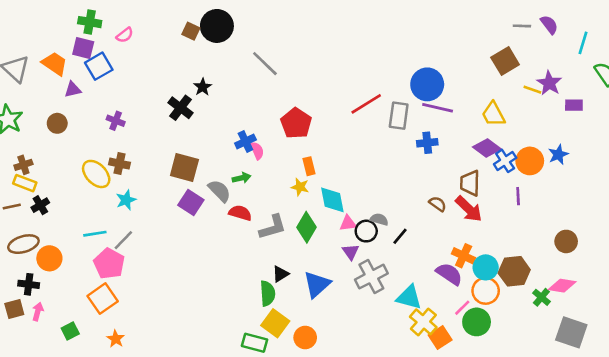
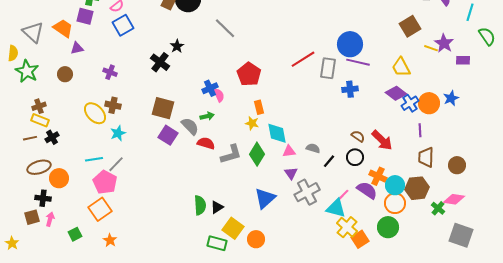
blue square: (99, 66) -> (123, 25), moved
brown trapezoid: (470, 183) -> (426, 157), moved
black circle: (366, 231) -> (355, 157), moved
black triangle: (280, 274) -> (217, 207), moved
green semicircle: (268, 293) -> (200, 205), moved
pink line: (462, 308) -> (343, 195), moved

